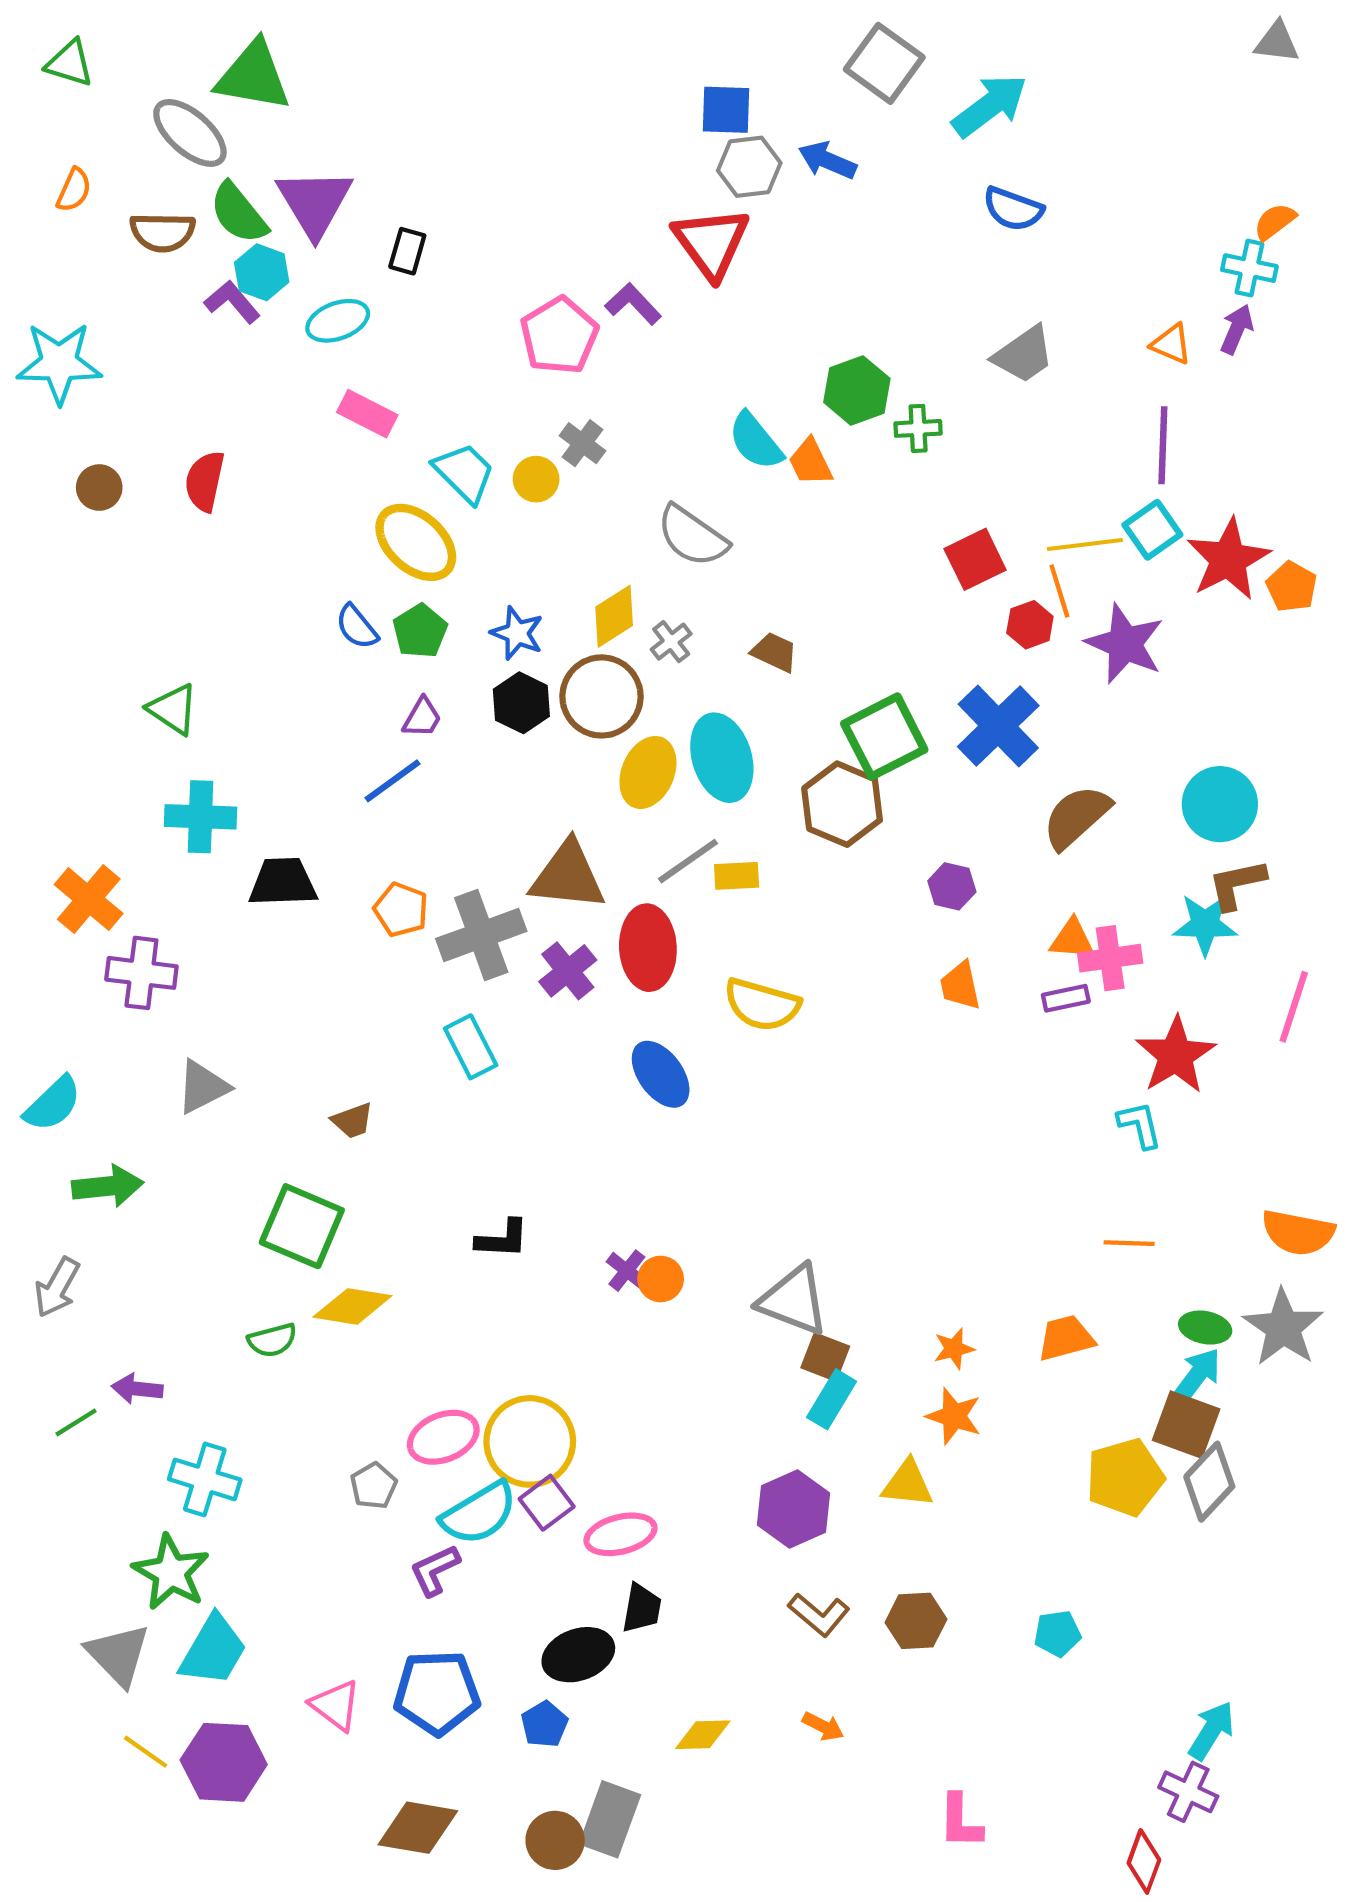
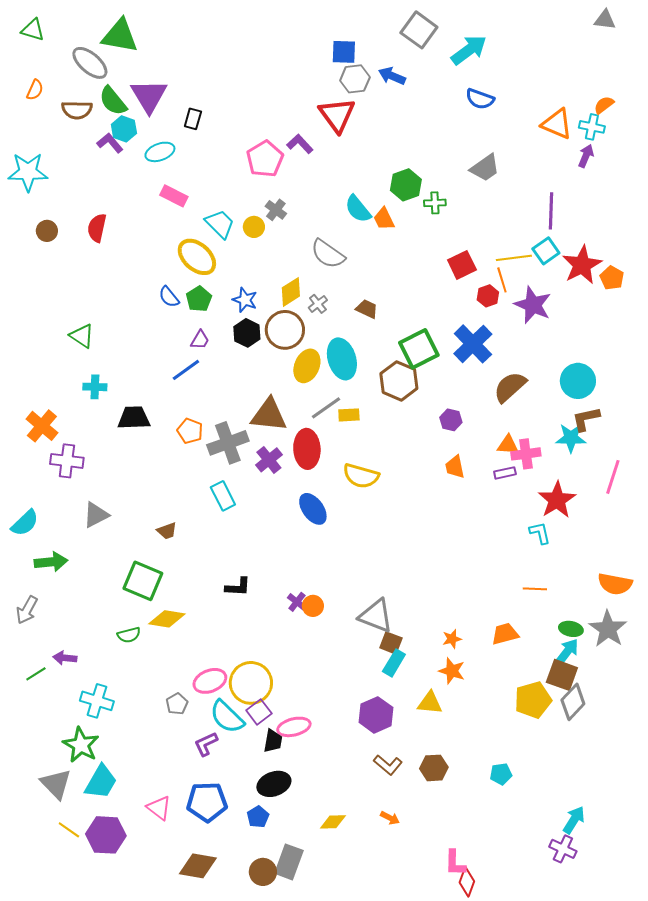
orange triangle: (1171, 344) -> (557, 124), moved, size x1.6
cyan cross: (201, 817) -> (95, 387), size x0.7
cyan semicircle: (479, 1513) -> (227, 717), turned 75
black trapezoid: (642, 1608) -> (273, 741), moved
red diamond: (1144, 1861) -> (467, 882), moved

